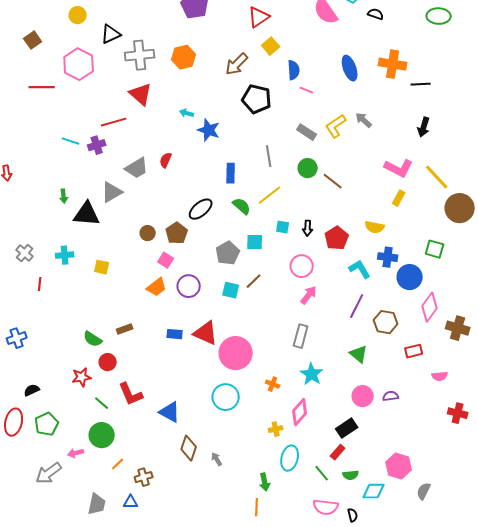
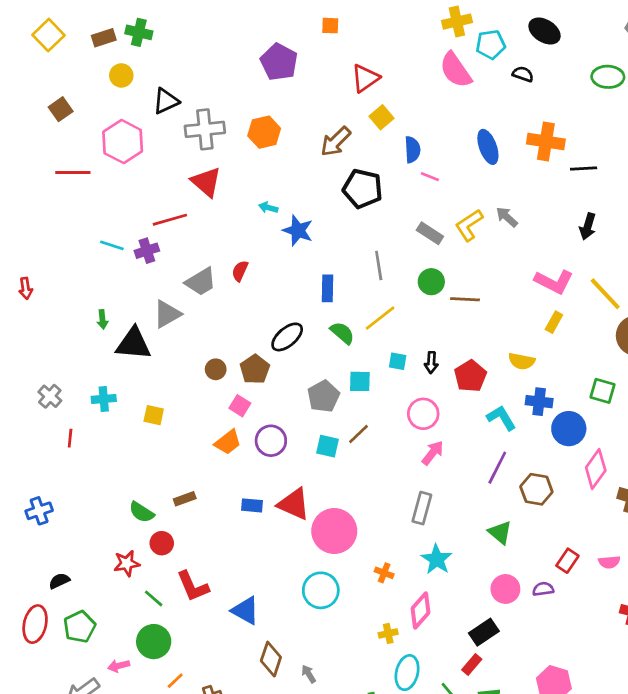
brown line: (333, 181) -> (465, 299), turned -35
red rectangle: (414, 351) -> (567, 561), moved, turned -42

